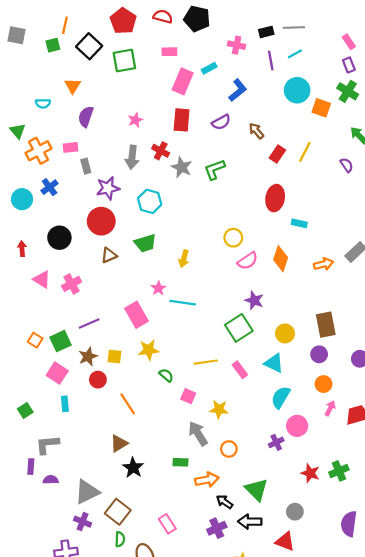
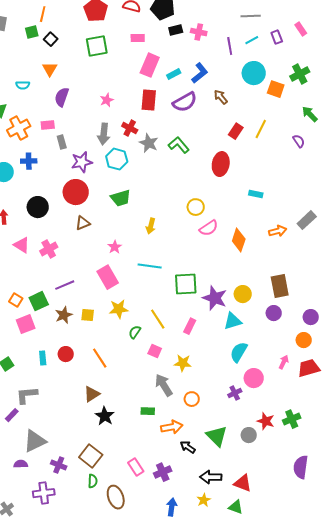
black rectangle: (266, 32) -> (176, 30), moved
black square: (89, 46) -> (51, 39), moved, size x0.6
purple rectangle: (349, 65) -> (277, 37), moved
cyan rectangle: (209, 68) -> (174, 74), moved
green cross: (348, 91) -> (300, 74), turned 30
purple semicircle: (221, 122) -> (185, 102), size x1.4
brown arrow: (256, 131) -> (221, 97), moved
green L-shape: (215, 169) -> (179, 145), turned 70
blue cross: (50, 187) -> (29, 161), turned 35
red ellipse: (275, 198) -> (221, 164), moved
cyan hexagon: (150, 201) -> (117, 159), moved
green trapezoid: (145, 243) -> (121, 198), moved
orange diamond: (281, 259) -> (239, 240), moved
pink star: (158, 288) -> (115, 247), moved
purple star: (254, 300) -> (215, 298), moved, size x1.4
green square: (239, 328) -> (186, 284), moved, turned 30
yellow line: (206, 362) -> (158, 319), moved, turned 65
cyan triangle: (274, 363) -> (233, 321), turned -42
pink rectangle: (240, 370) -> (190, 326), moved, turned 63
pink square: (57, 373) -> (26, 324), moved, turned 36
green semicircle: (166, 375) -> (135, 332), turned -96
red circle: (98, 380) -> (66, 354), moved
orange circle: (324, 384) -> (304, 340), moved
purple rectangle: (31, 467) -> (12, 415), turned 40
purple semicircle: (51, 480) -> (21, 464), moved
gray triangle: (87, 492) -> (35, 441), moved
gray circle: (295, 512) -> (249, 435), moved
black arrow: (250, 522) -> (211, 477), moved
purple cross: (217, 528) -> (163, 472), moved

